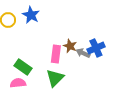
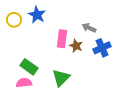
gray arrow: (83, 53) -> (89, 28), moved
pink rectangle: (56, 54) -> (62, 39), moved

